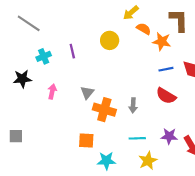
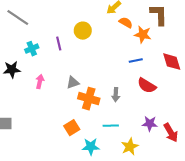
yellow circle: (110, 40) -> (83, 31), moved
blue line: (166, 69) -> (136, 61), moved
gray triangle: (87, 93) -> (73, 83), turned 32
cyan line: (137, 138) -> (111, 126), moved
orange square: (86, 140) -> (72, 128), turned -35

